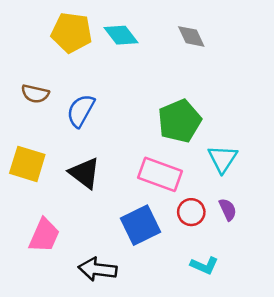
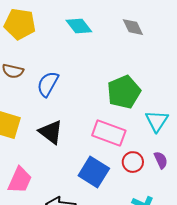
yellow pentagon: (72, 33) -> (20, 24), moved
blue square: (141, 225) -> (94, 172), turned -32

